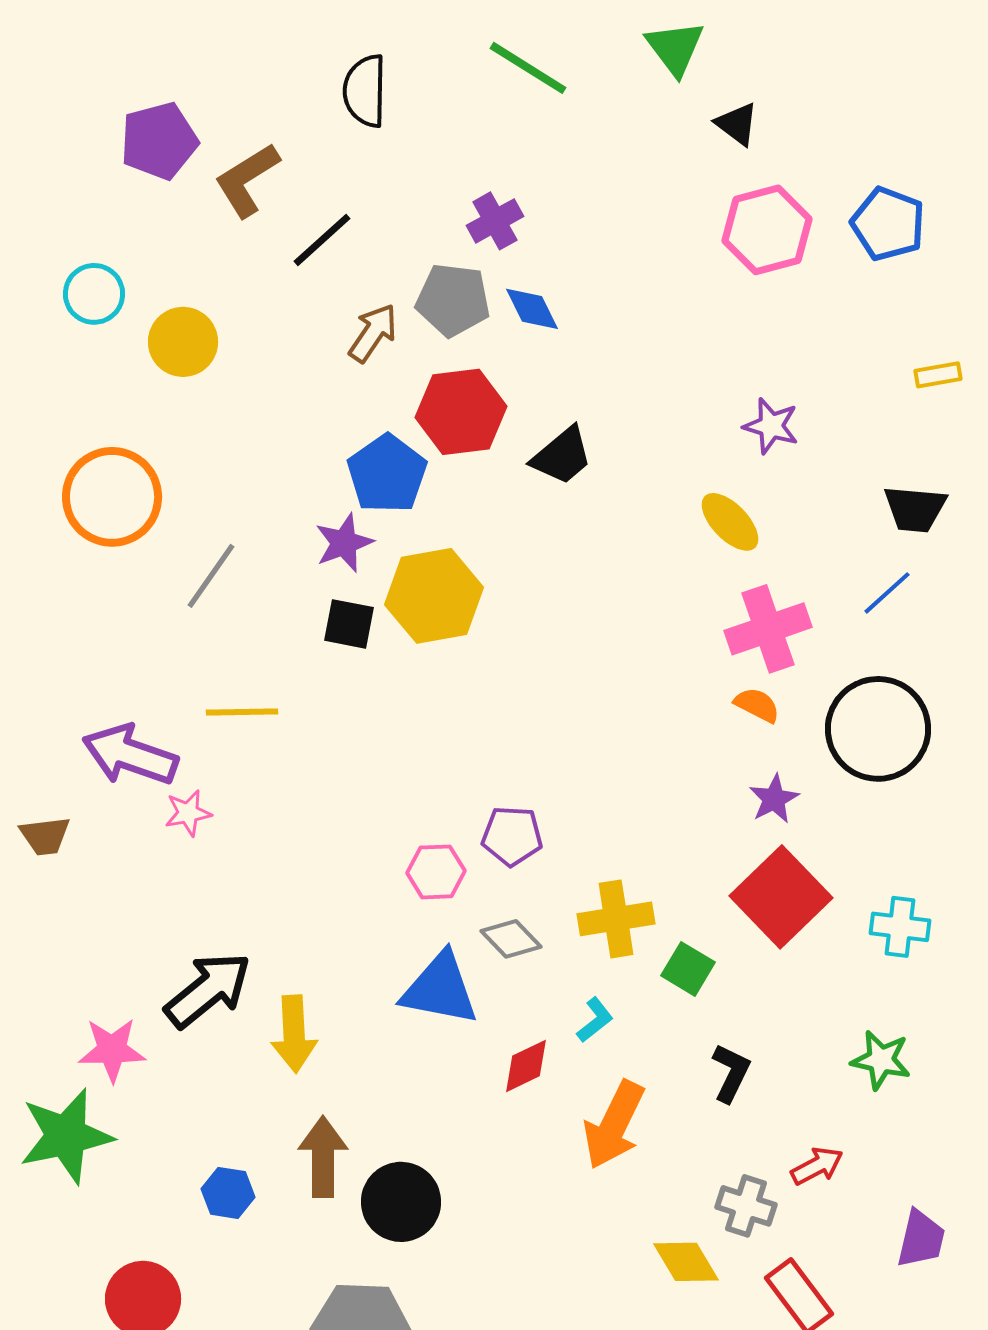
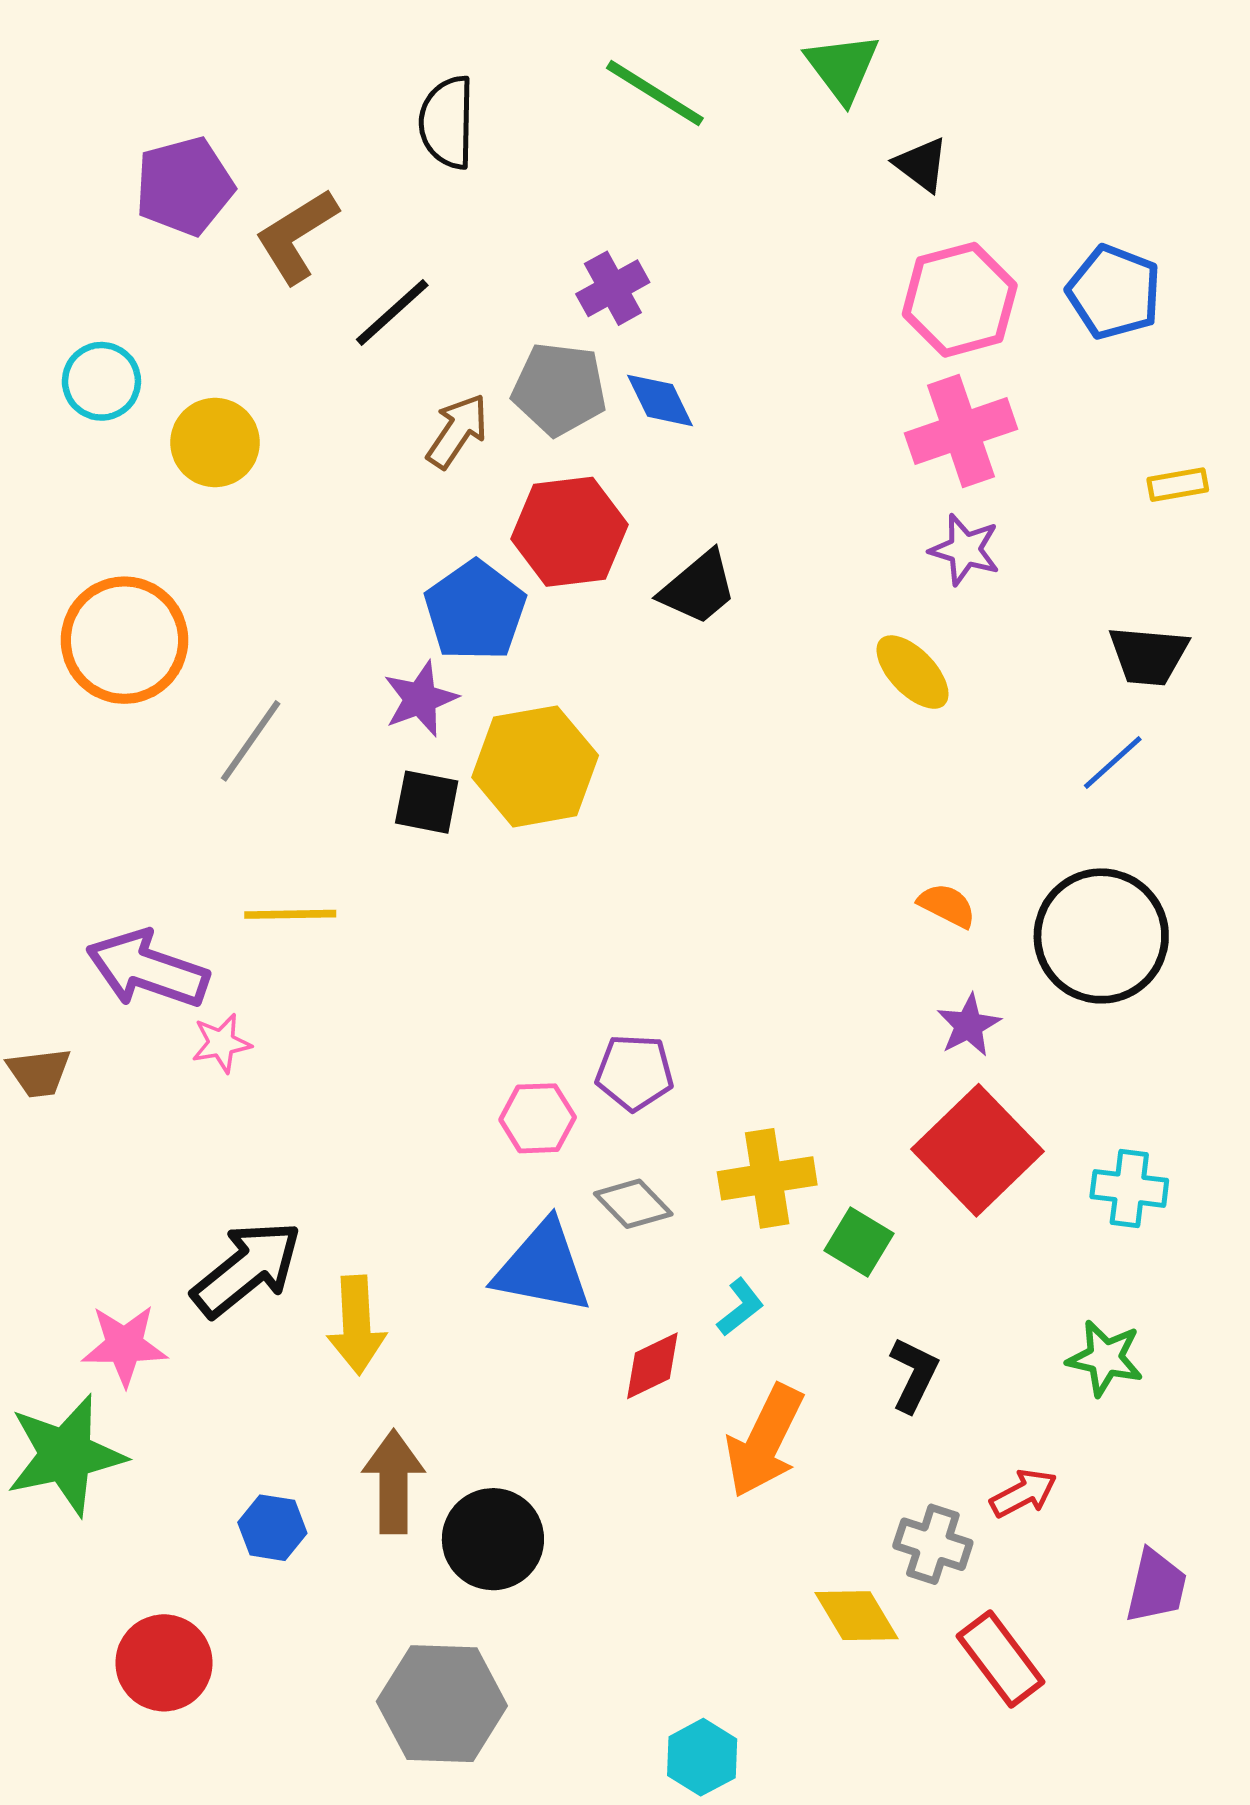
pink cross: (768, 629) -> (961, 431), moved

